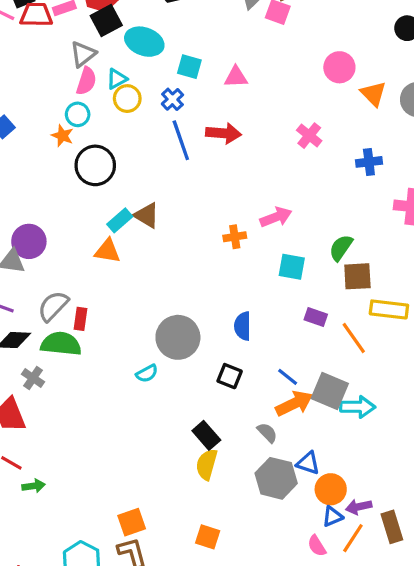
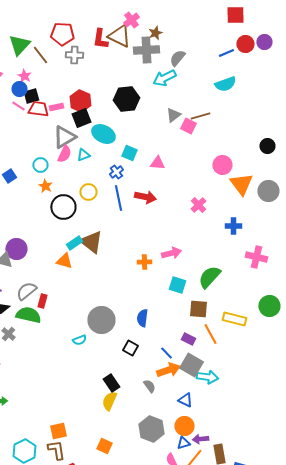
gray triangle: (83, 54) -> (64, 137), size x1.4
orange triangle: (373, 94) -> (241, 184), size x1.4
yellow circle: (127, 99) -> (88, 192), moved
cyan circle: (78, 114) -> (40, 165), moved
brown triangle: (147, 215) -> (91, 242), size x1.4
green semicircle: (341, 248) -> (209, 277), size x1.4
brown square: (357, 276) -> (198, 309), moved
purple rectangle: (316, 317) -> (188, 339), moved
blue triangle: (308, 463) -> (185, 400), moved
gray hexagon: (276, 478) -> (151, 429), moved

